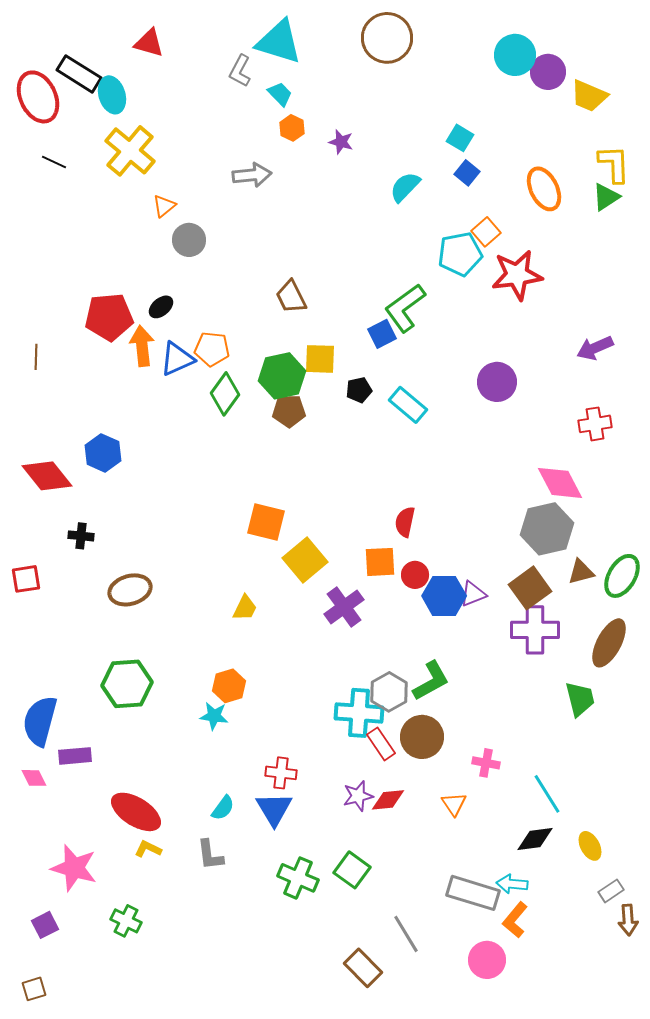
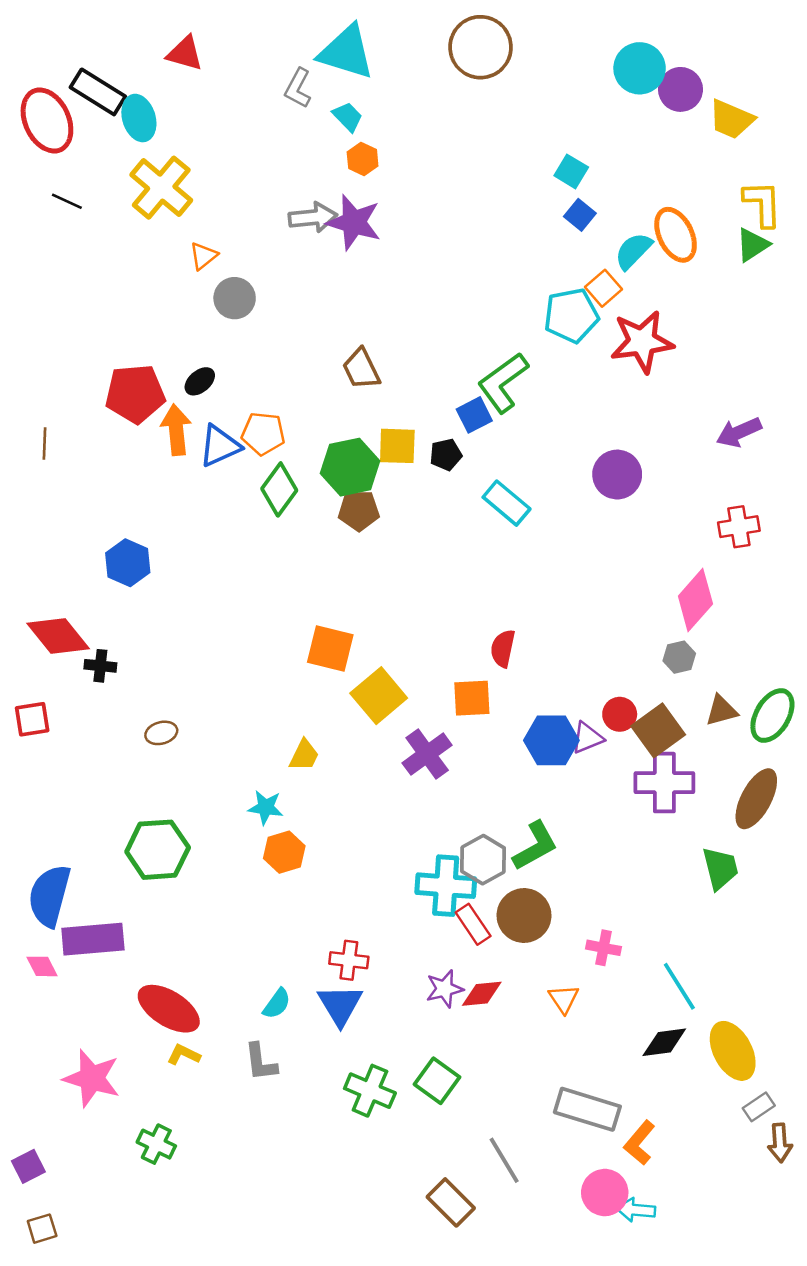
purple star: (341, 142) -> (354, 222), moved, size x1.8
cyan semicircle: (405, 187) -> (633, 251), moved
black pentagon: (359, 390) -> (446, 455), moved
red diamond: (47, 476) -> (58, 636), moved
pink diamond: (560, 483) -> (695, 600), turned 69
gray hexagon: (547, 529) -> (679, 657), size x0.5
red circle: (415, 575) -> (620, 714), moved
brown ellipse: (130, 590) -> (161, 733), size x0.6
cyan star: (214, 716) -> (266, 807), moved
purple rectangle: (75, 756) -> (93, 939), size x1.5
yellow ellipse: (590, 846) -> (733, 1051), size x1.6
cyan arrow: (512, 884) -> (636, 1210), moved
purple square: (45, 925) -> (28, 1166), moved

